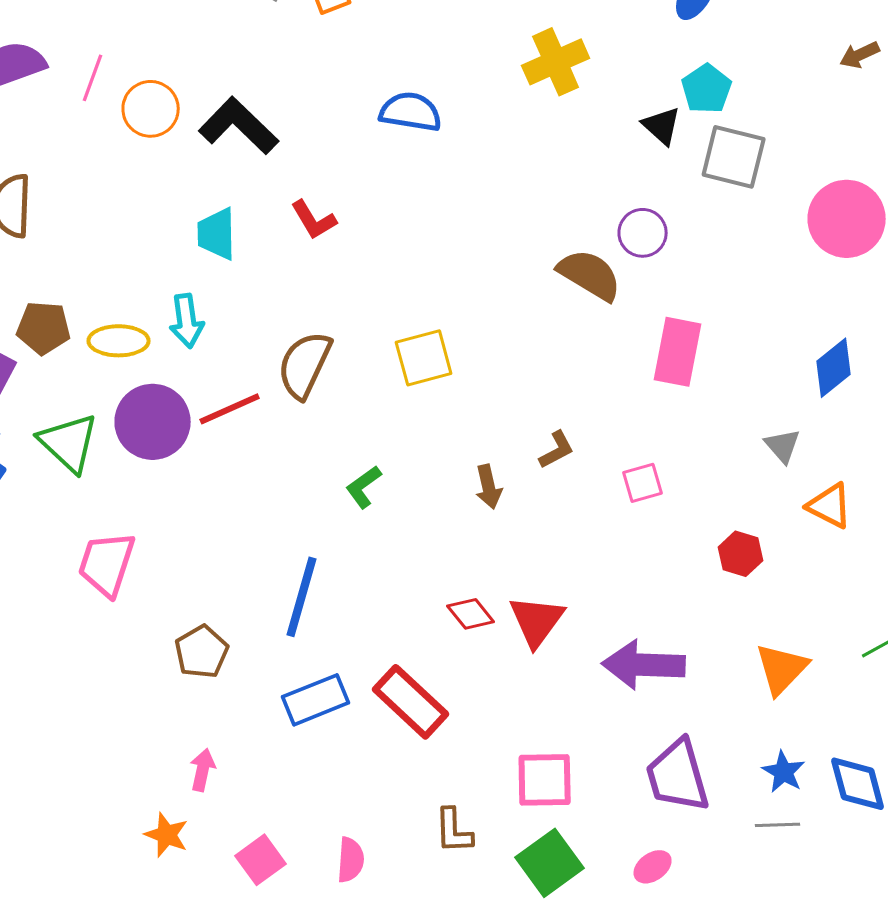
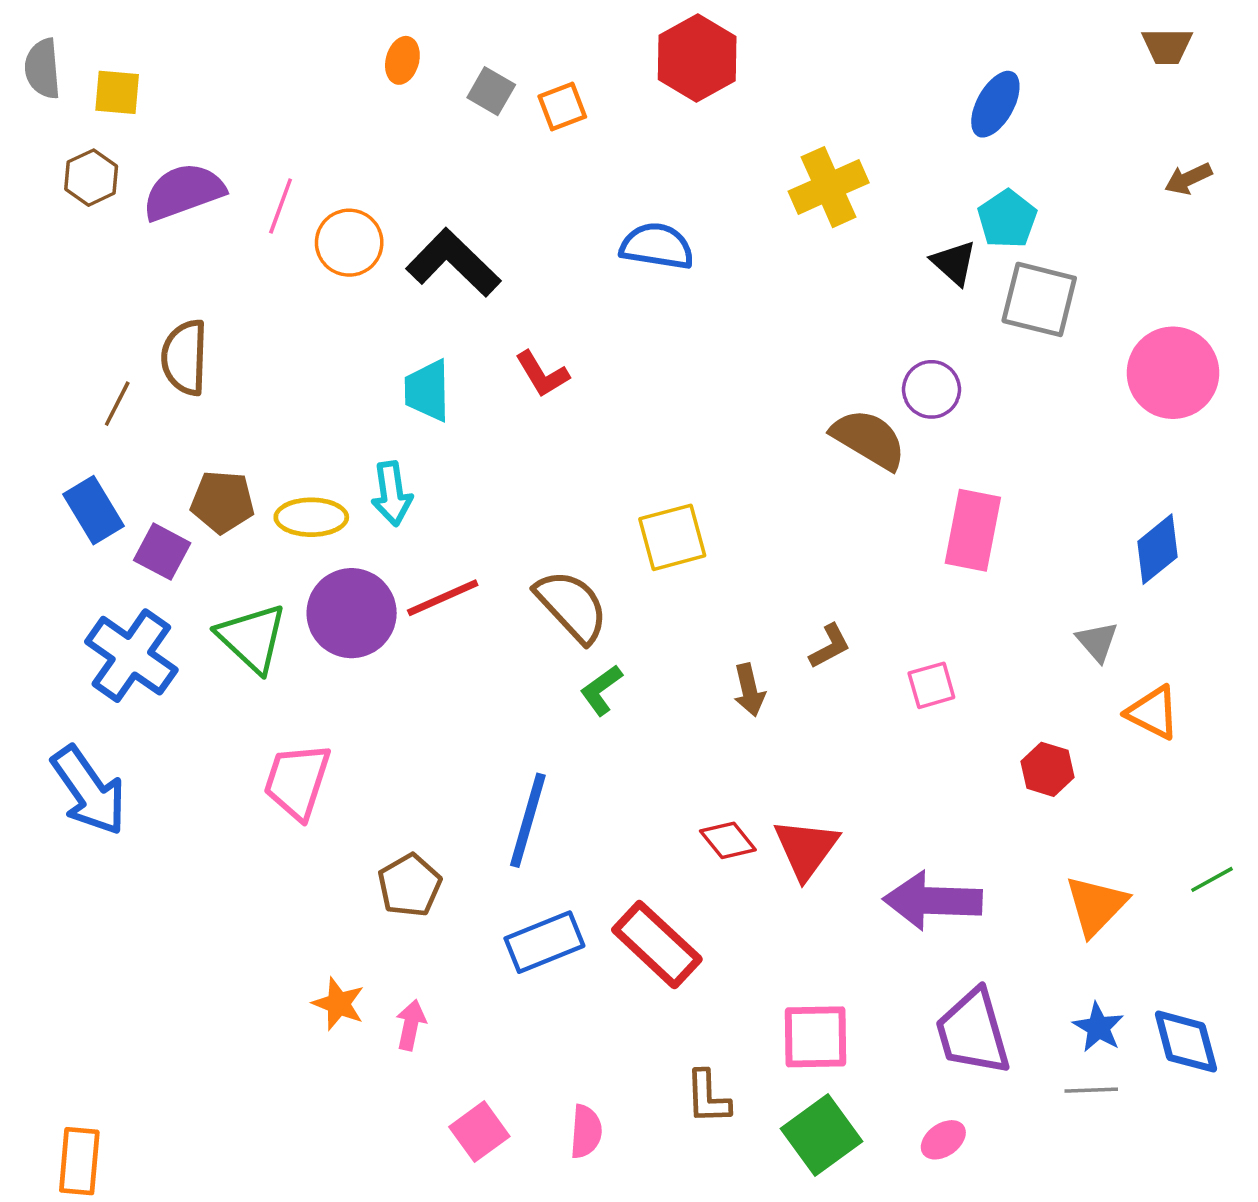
brown semicircle: (305, 365) -> (572, 606), moved, turned 112
orange star: (167, 835) -> (339, 1004), moved

